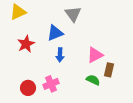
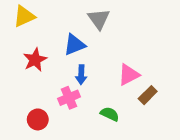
brown rectangle: (109, 70) -> (148, 95), turned 32
green semicircle: (93, 80) -> (110, 114), moved
pink cross: (51, 84) -> (69, 98), moved

